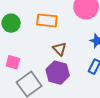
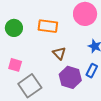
purple hexagon: (58, 73) -> (70, 77), moved

